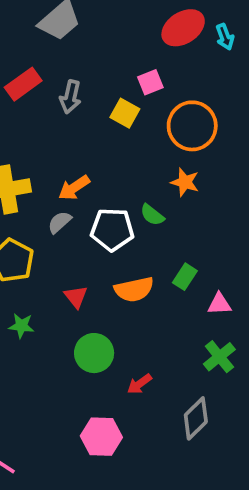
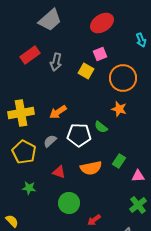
red ellipse: (183, 28) -> (102, 23), moved
cyan arrow: (225, 37) -> (141, 40), moved
gray semicircle: (60, 222) -> (50, 141), moved
red triangle: (76, 297) -> (59, 172), turned -32

